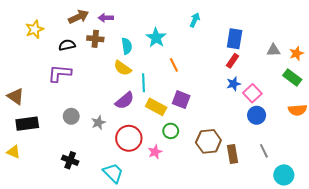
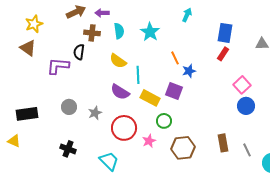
black semicircle: (67, 45) -> (79, 52), moved, turned -70
cyan semicircle: (127, 46) -> (119, 31), moved
orange line: (174, 65) -> (175, 58), moved
blue star: (234, 84) -> (189, 71), moved
brown triangle: (16, 96) -> (28, 48), moved
purple semicircle: (125, 101) -> (120, 92), turned 72
brown hexagon: (208, 141) -> (183, 148), moved
gray line: (264, 151) -> (247, 150), moved

